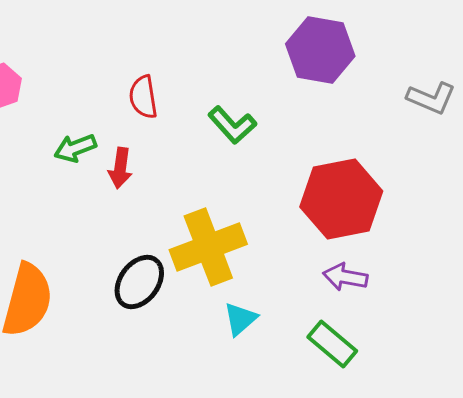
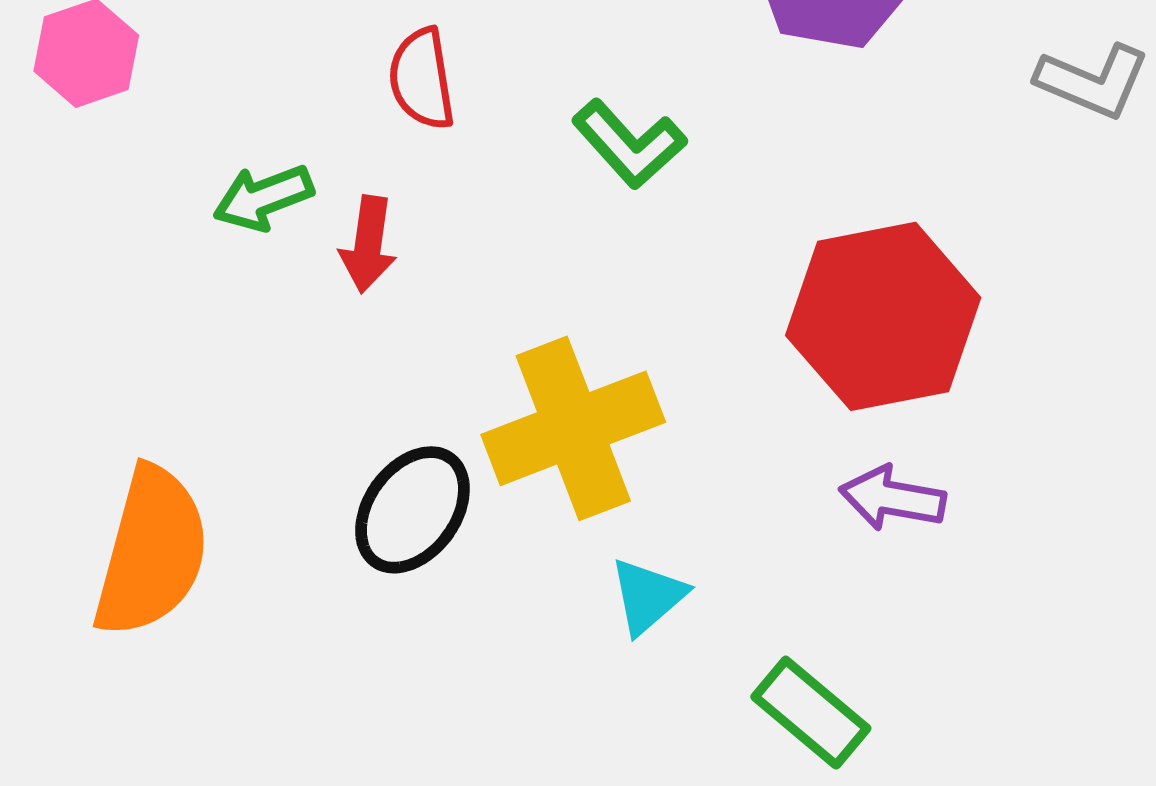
green rectangle: (332, 344) -> (811, 713), moved

